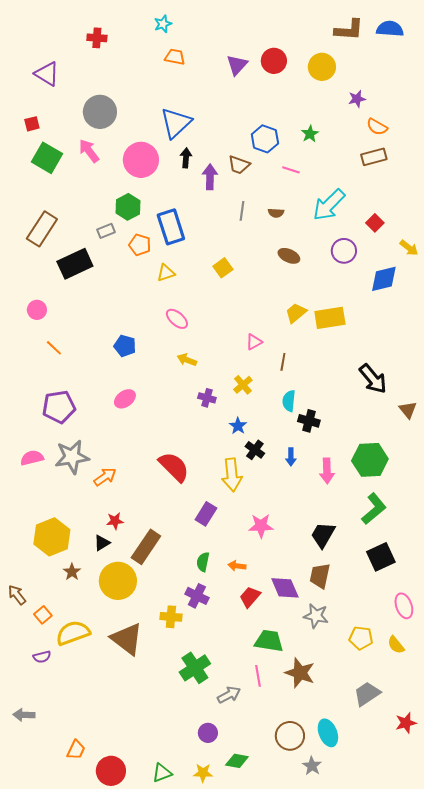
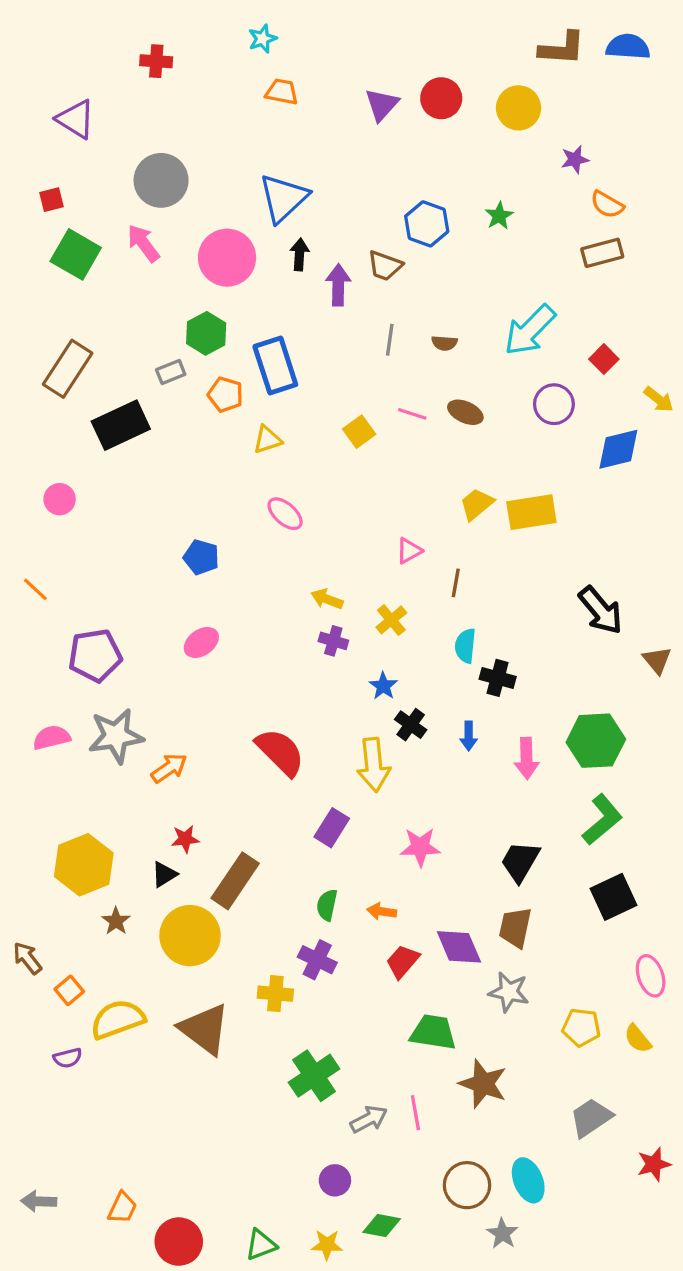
pink line: (291, 170) -> (412, 414), moved
orange line: (54, 348) -> (35, 589), moved
yellow arrow: (187, 360) -> (327, 599), moved
pink line: (258, 676) -> (415, 1113), moved
gray arrow: (24, 715) -> (39, 1201), moved

